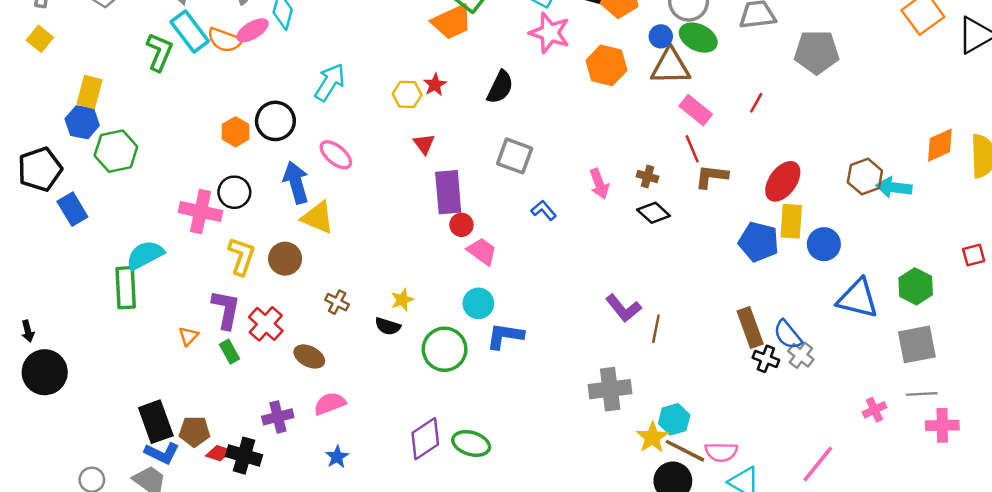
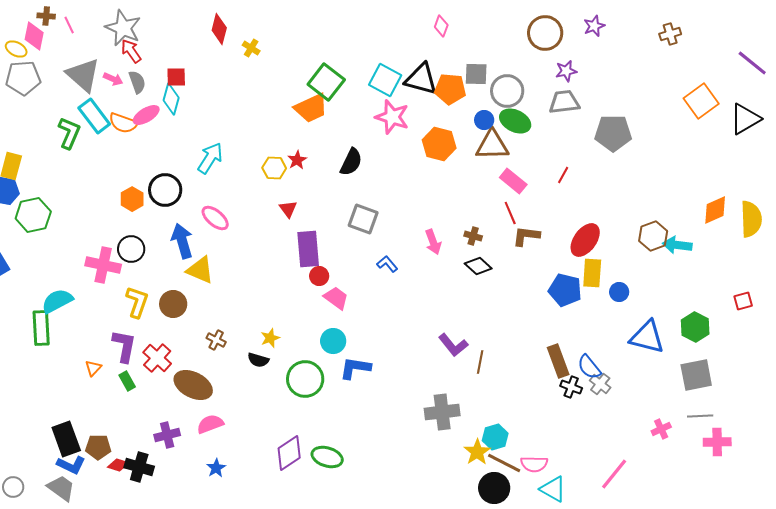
blue circle: (824, 244) -> (619, 292), size x0.7
brown ellipse: (309, 356) -> (193, 385), size x1.5

